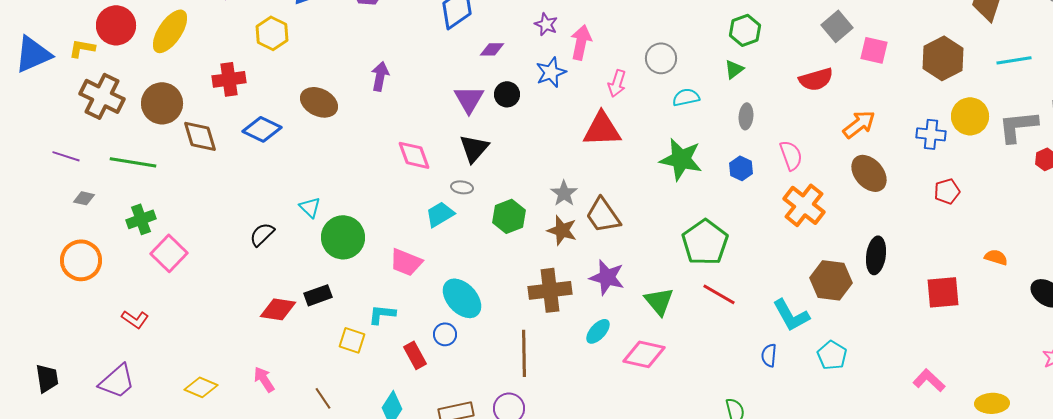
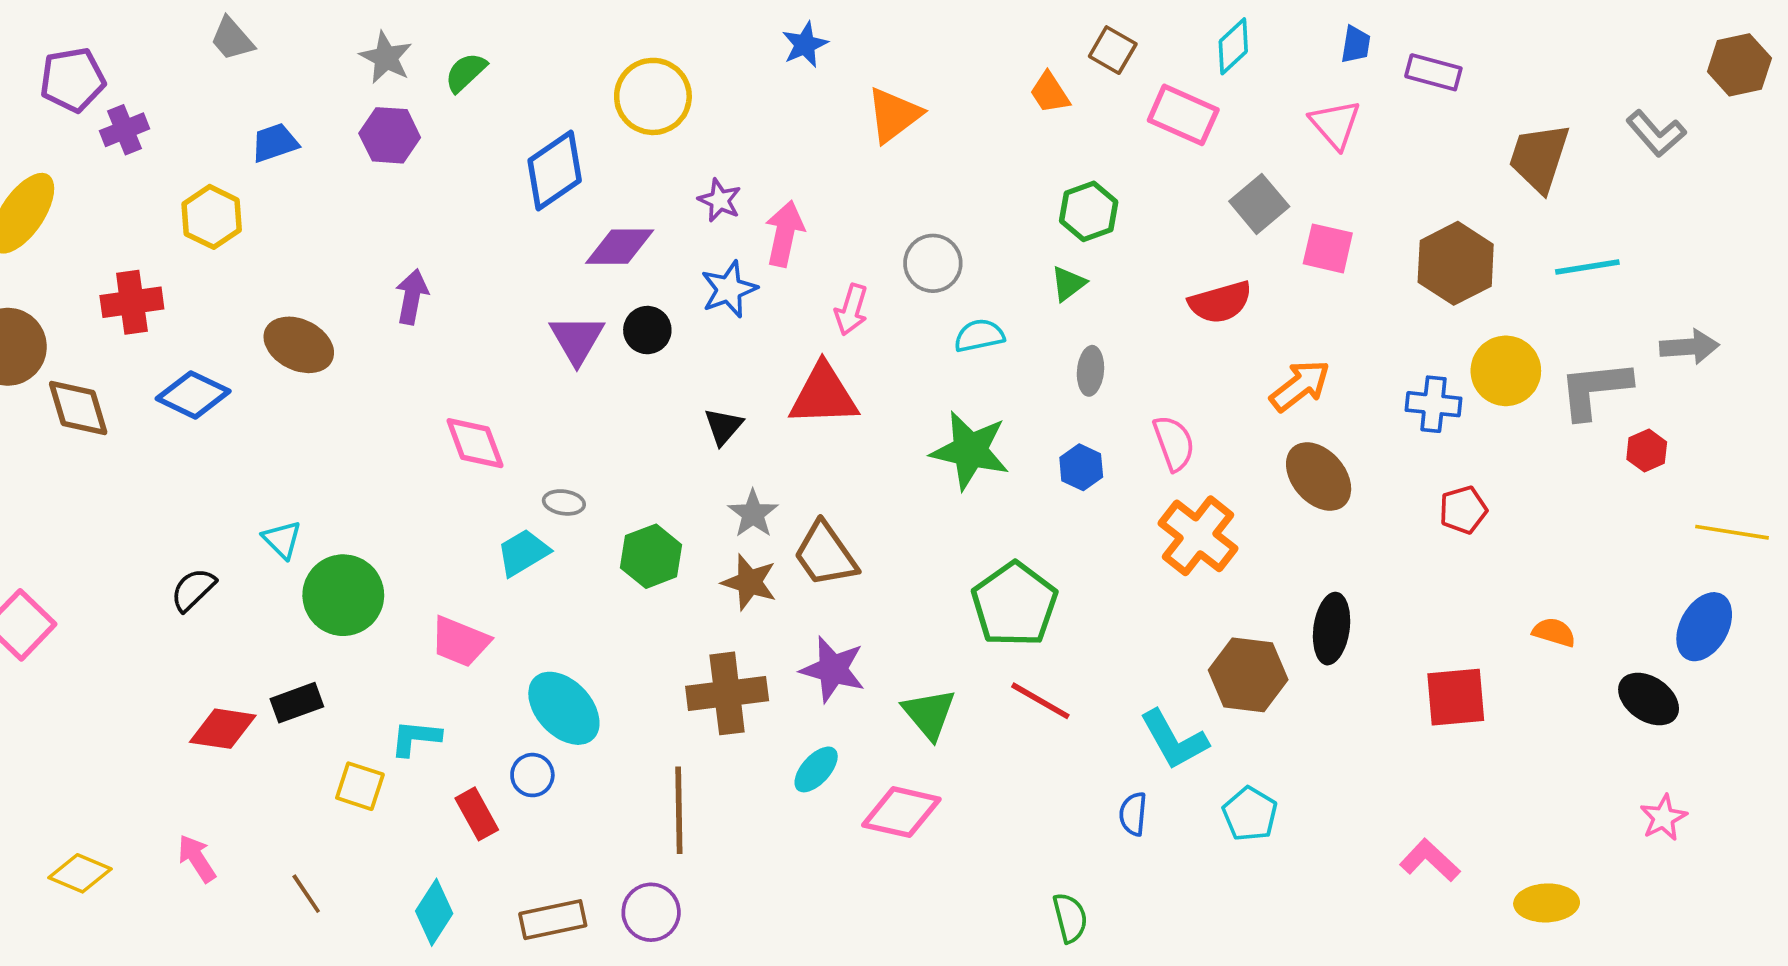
purple diamond: (492, 49) -> (620, 247), size x1.5
black triangle: (474, 148) -> (723, 426), moved, size x0.7

